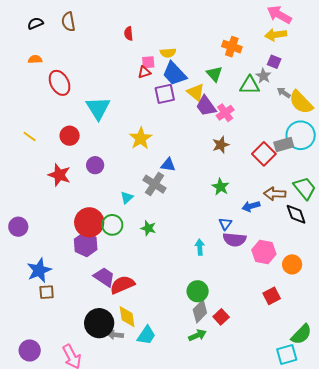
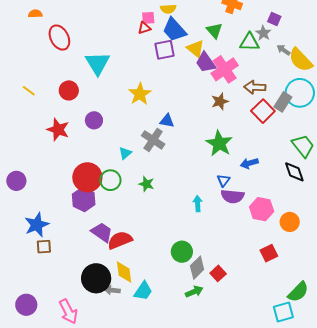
pink cross: (225, 113) -> (225, 69), size x1.5
gray rectangle: (284, 145) -> (283, 102), turned -42
green star: (221, 187) -> (219, 143), size x1.5
brown arrow: (275, 194) -> (255, 87), moved
green circle: (198, 291) -> (182, 252), moved

